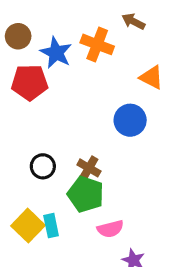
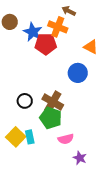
brown arrow: (133, 21) -> (69, 11), moved
red pentagon: (30, 82) -> (46, 44), moved
brown cross: (89, 168) -> (53, 102), size x1.5

